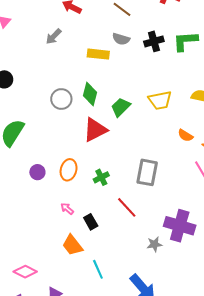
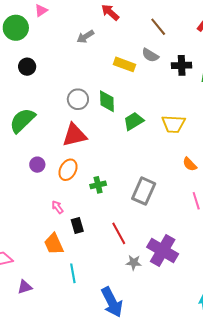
green diamond: (90, 94) -> (107, 101), turned -30
red triangle: (95, 130) -> (74, 135), moved
red line: (127, 207) -> (119, 233), moved

